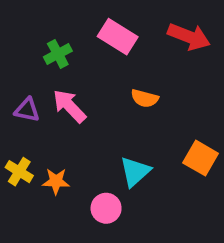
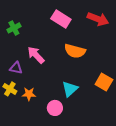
green cross: (58, 54) -> (14, 28), moved
orange semicircle: (145, 98) -> (75, 51), size x1.5
purple triangle: (27, 110) -> (16, 68), moved

